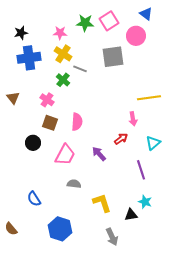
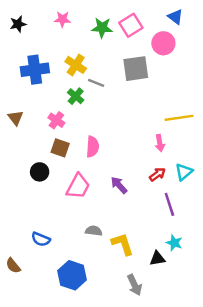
black star: (21, 33) -> (18, 24), moved
pink star: (60, 33) -> (62, 19), moved
red arrow: (121, 139) -> (157, 174), moved
gray semicircle: (74, 184) -> (94, 231), moved
blue semicircle: (34, 199) -> (41, 239), turned -35
brown semicircle: (11, 229) -> (13, 266), moved

